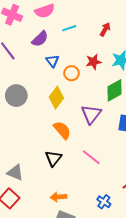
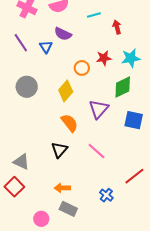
cyan line: (69, 28) -> (94, 15), moved
red arrow: (105, 29) -> (117, 27), turned -48
purple semicircle: (40, 39) -> (63, 34), moved, turned 66
blue triangle: (52, 61) -> (46, 47), moved

